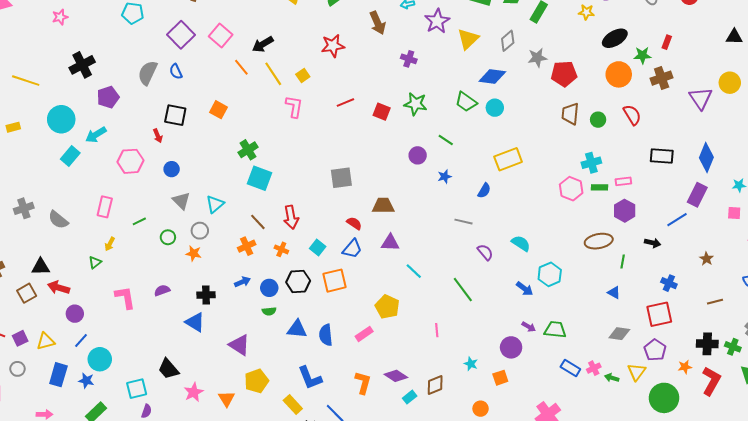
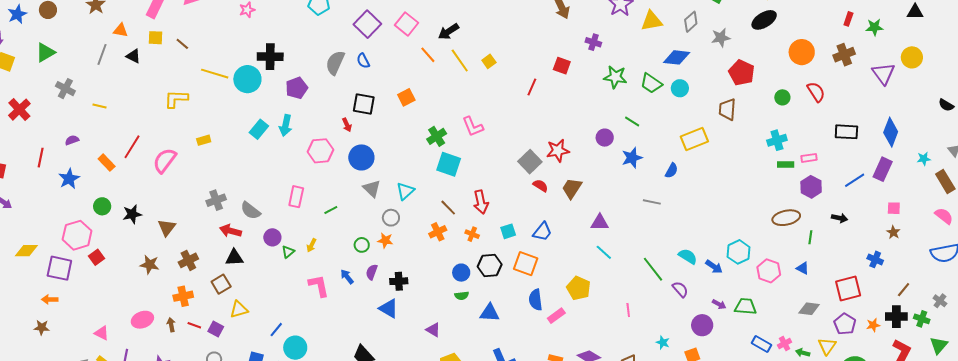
black ellipse: (615, 38) -> (764, 20), moved
yellow triangle: (468, 39) -> (652, 21), turned 35
red star: (333, 46) -> (558, 151), moved
green star: (643, 55) -> (874, 27), moved
black cross: (82, 65) -> (270, 57), turned 30
red pentagon: (564, 74) -> (742, 73), moved, turned 30
red line: (345, 102) -> (532, 87), turned -42
green star: (415, 104) -> (615, 77), moved
pink L-shape: (294, 107) -> (473, 126), moved, turned 150
orange square: (218, 110) -> (406, 97), turned 36
red square: (382, 112) -> (562, 66), moved
brown trapezoid: (570, 114) -> (727, 109), moved
cyan circle: (61, 119) -> (247, 79), moved
yellow rectangle: (13, 127) -> (204, 140), moved
cyan arrow: (96, 135) -> (286, 125), turned -45
cyan rectangle: (70, 156) -> (259, 129), moved
blue circle: (172, 169) -> (361, 157), size x1.6
blue star: (445, 177) -> (632, 158), size x1.5
gray square: (341, 178) -> (530, 162), turned -35
pink hexagon: (571, 189) -> (769, 271), moved
brown trapezoid: (383, 206) -> (572, 188), turned -55
pink square: (734, 213) -> (894, 208), moved
blue line: (677, 220) -> (855, 180), moved
red semicircle: (354, 223) -> (540, 186), moved
green circle: (168, 237) -> (362, 245), moved
purple triangle: (390, 243) -> (600, 223), moved
cyan semicircle: (521, 243) -> (688, 256), moved
yellow arrow: (110, 244) -> (311, 245), moved
cyan square: (318, 248) -> (508, 231), turned 35
purple semicircle: (485, 252) -> (680, 289), moved
orange square: (334, 281) -> (526, 264), turned 35
blue arrow: (242, 282) -> (347, 277), moved, turned -105
blue cross: (669, 283) -> (875, 259), moved
red arrow: (59, 288) -> (230, 231), moved
purple semicircle: (162, 290) -> (372, 272), moved, turned -49
brown line: (715, 302) -> (904, 290), moved, turned -35
purple circle: (75, 314) -> (272, 237), moved
blue semicircle: (326, 335) -> (536, 300), moved
purple square: (20, 338) -> (216, 329), turned -35
yellow triangle: (46, 341) -> (239, 309), moved
purple triangle: (239, 345) -> (433, 330), size x0.7
orange star: (685, 367) -> (873, 325), moved

